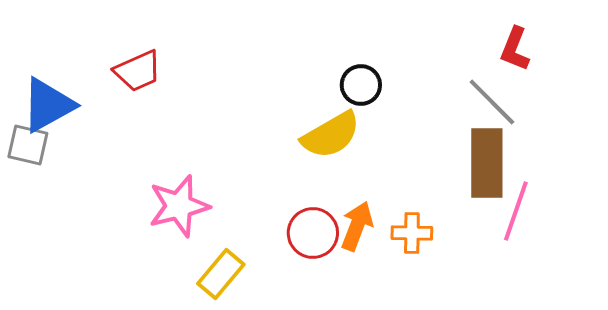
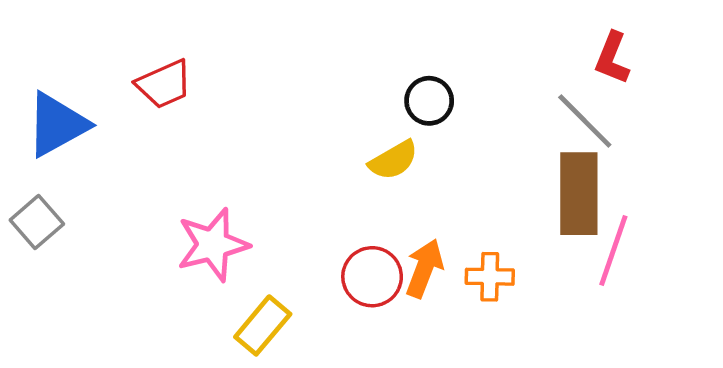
yellow semicircle: (331, 135) -> (393, 160), size x0.7
gray square: (28, 145) -> (37, 222), moved, turned 36

